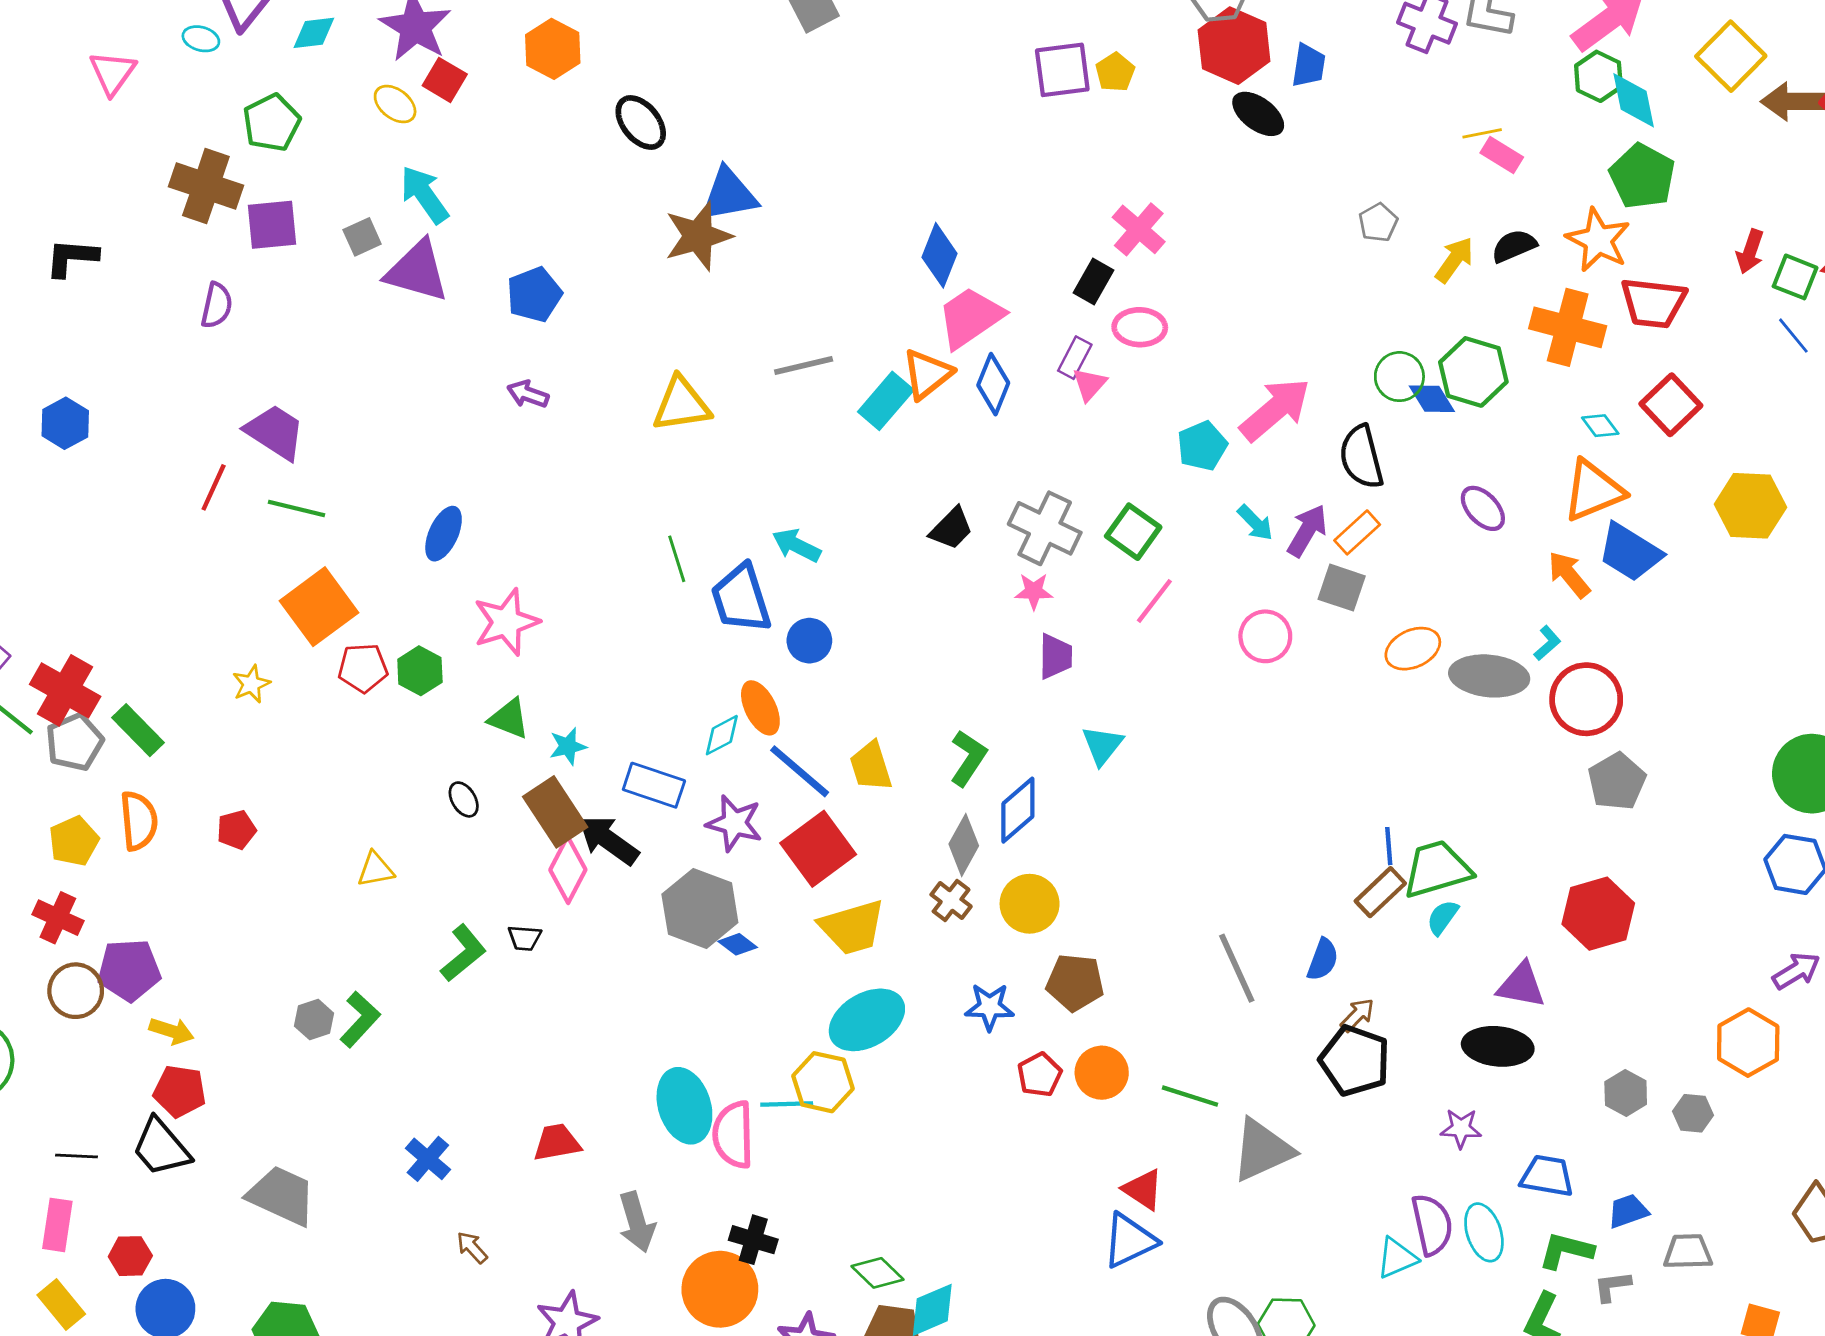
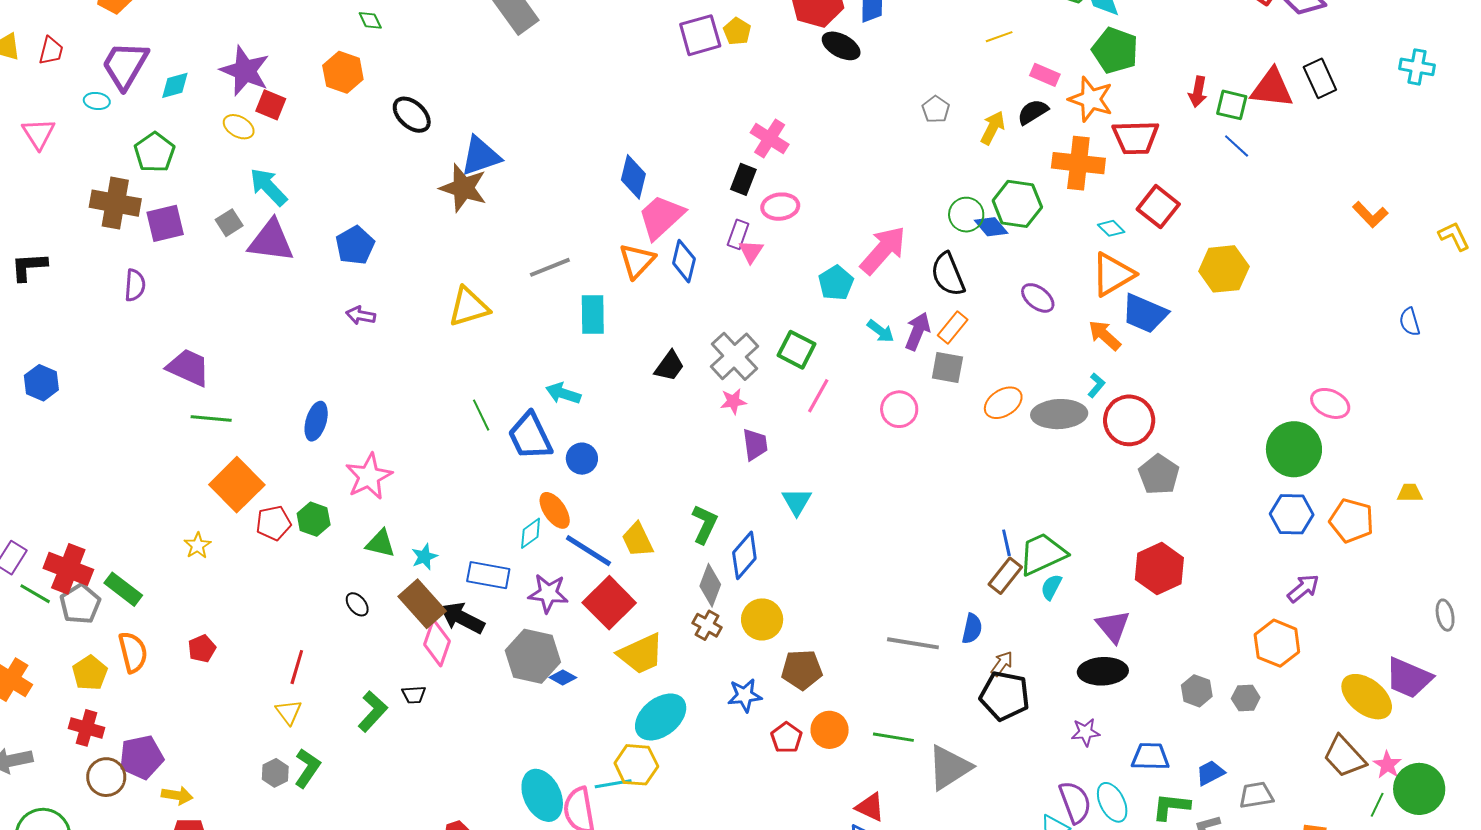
pink rectangle: (1502, 155) -> (1045, 75), moved
brown star: (698, 236) -> (463, 188), turned -30
cyan rectangle: (886, 401) -> (593, 315), moved, turned -33
red line: (214, 487) -> (297, 667), moved
gray cross: (1045, 528) -> (734, 356), turned 30
yellow triangle: (375, 869) -> (289, 712), moved, turned -48
gray line: (1237, 968) -> (913, 643), turned -48
purple triangle: (1521, 985) -> (1113, 626), turned 48

